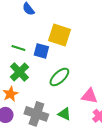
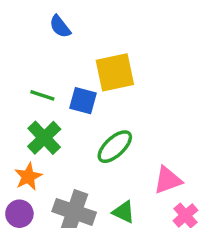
yellow square: (59, 35) -> (115, 72), turned -30
pink triangle: (89, 96) -> (168, 180), turned -30

